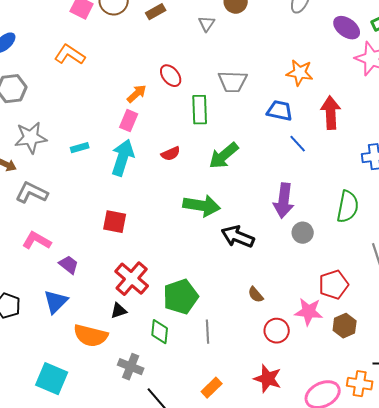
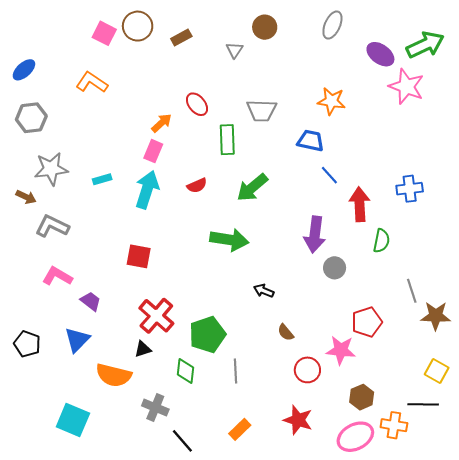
red arrow: (331, 113) -> (360, 204), moved
green semicircle: (348, 207) -> (381, 241), size x0.7
black arrow: (238, 237) -> (264, 291), moved, size x0.6
brown hexagon: (345, 326) -> (362, 397), moved

